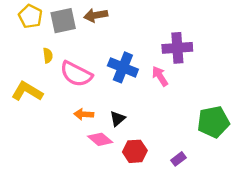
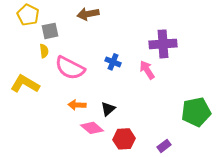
gray square: (63, 21) -> (50, 31), moved, size x0.7
blue cross: (123, 67) -> (113, 62), size x0.6

